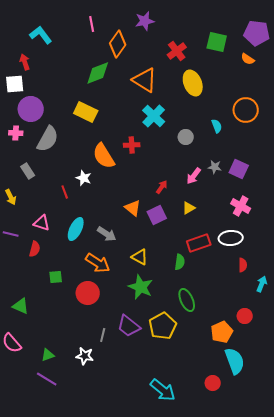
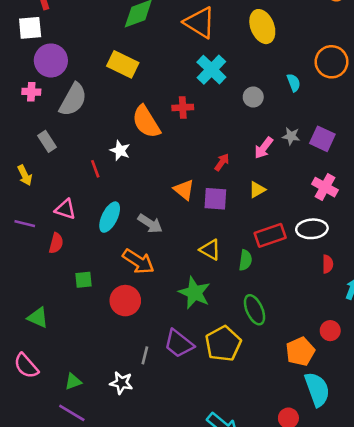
purple square: (157, 215) -> (215, 199), turned 30
yellow triangle: (140, 257) -> (210, 250), moved

